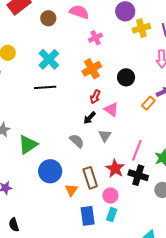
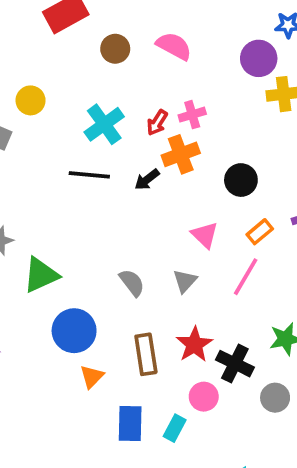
pink cross: (96, 38) -> (192, 115), moved
red arrow: (95, 97) -> (157, 123), moved
orange rectangle: (148, 103) -> (260, 232), moved
black arrow: (90, 118) -> (147, 179), moved
pink line: (137, 150) -> (246, 277), moved
orange triangle: (71, 190) -> (92, 377), moved
pink circle: (110, 196) -> (204, 397), moved

